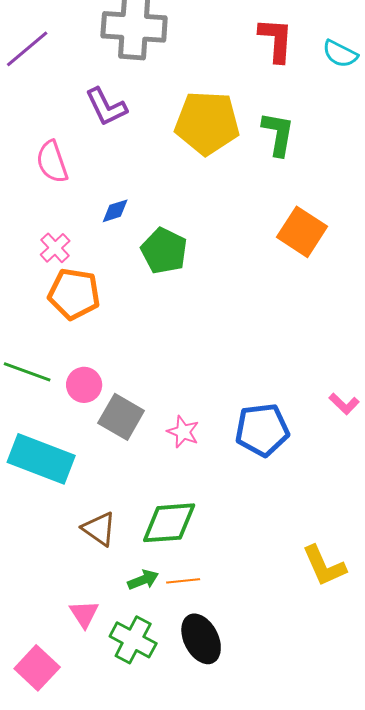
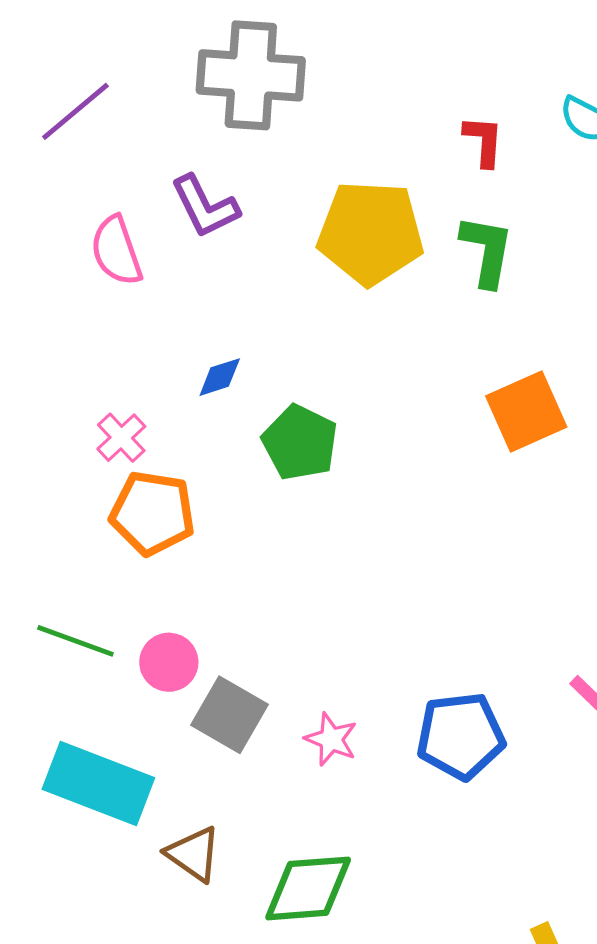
red L-shape: (276, 40) -> (484, 141), moved, size x0.7
pink semicircle: (52, 162) -> (116, 251), moved
orange square: (302, 232) -> (526, 411), turned 33
brown triangle: (99, 529) -> (193, 854), moved

